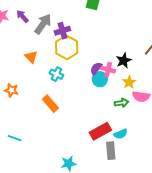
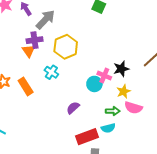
purple cross: (62, 31) -> (35, 40), moved
purple semicircle: (96, 68) -> (73, 108), moved
orange rectangle: (50, 104) -> (26, 86), moved
cyan semicircle: (121, 134) -> (108, 128), moved

